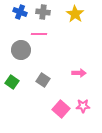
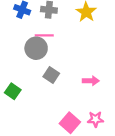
gray circle: (21, 50) -> (36, 48), moved
gray square: (43, 80) -> (51, 75), moved

